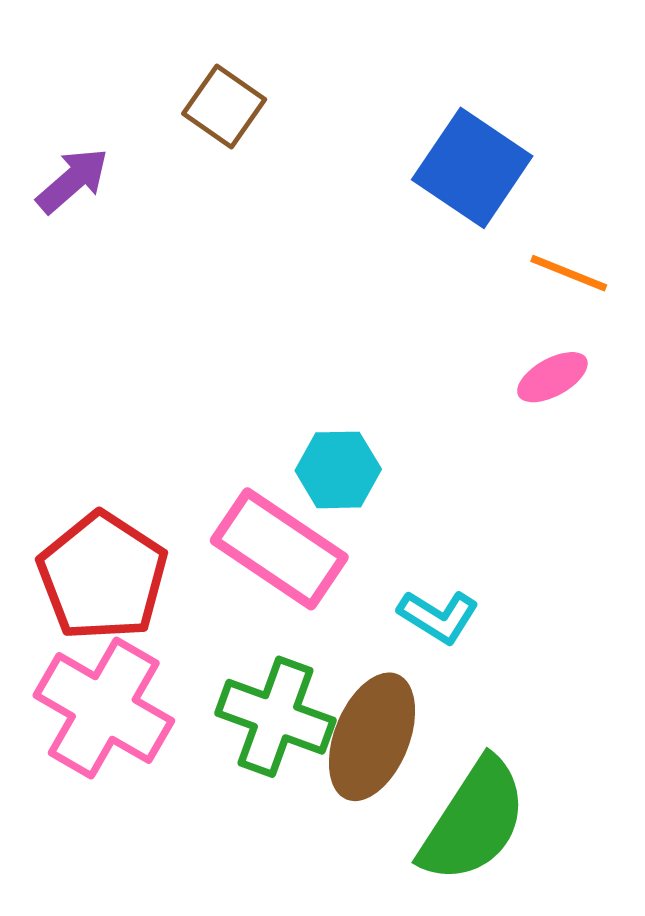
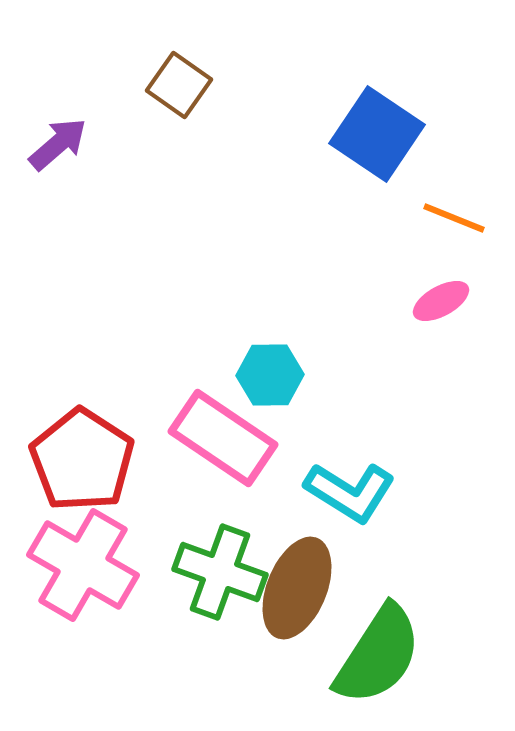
cyan L-shape: (438, 617) -> (350, 492), size x1.4

